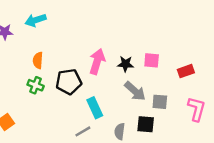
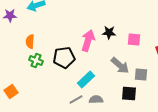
orange semicircle: (38, 60) -> (30, 42), moved
black star: (126, 64) -> (109, 32), moved
cyan rectangle: (95, 108) -> (86, 80), turned 72
gray semicircle: (120, 131) -> (96, 100), moved, turned 80

